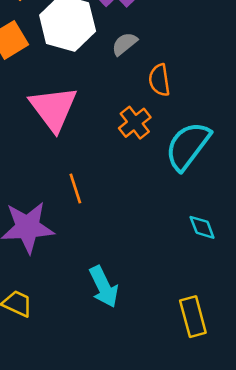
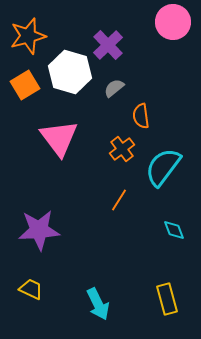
orange line: (75, 189) -> (119, 200), moved, turned 50
cyan arrow: (104, 287) -> (98, 304), moved

